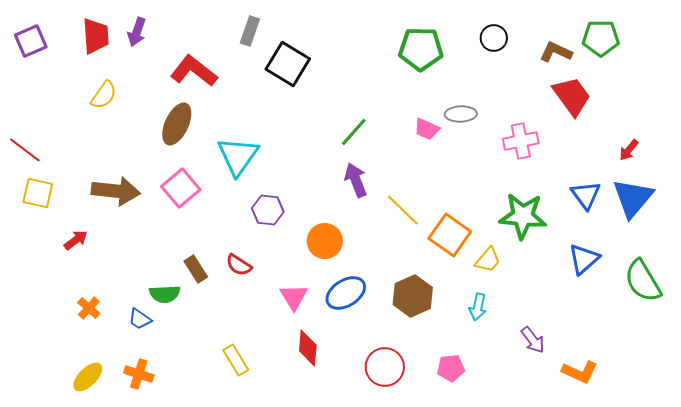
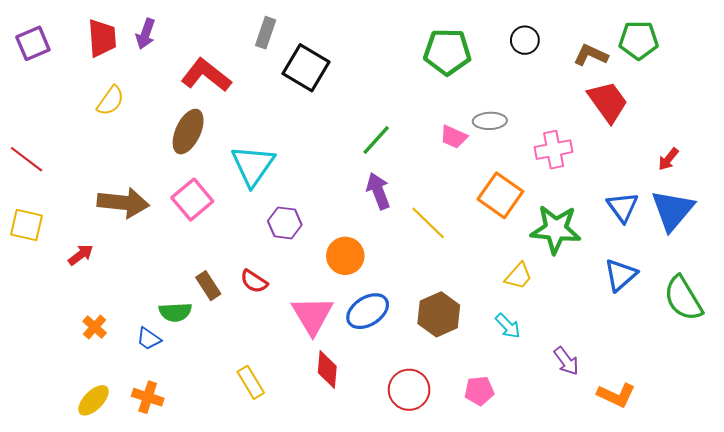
yellow square: (38, 193) -> (27, 225), moved
orange square: (450, 235) -> (500, 195), moved
pink triangle: (294, 297) -> (312, 315), size x1.4
cyan arrow: (478, 307) -> (508, 326), turned -56

